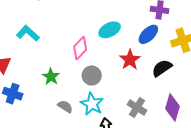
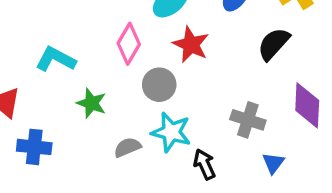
cyan L-shape: (28, 33) -> (56, 59), moved
red star: (130, 60) -> (191, 45), moved
gray semicircle: (65, 107) -> (127, 147), turned -42

